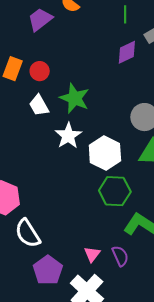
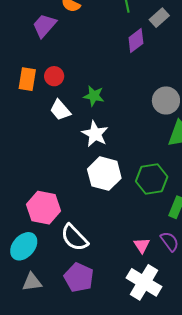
green star: (75, 98) -> (94, 96), size x0.7
white hexagon: (105, 153) -> (104, 174), moved
purple pentagon: (48, 270) -> (79, 277), moved

